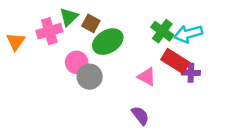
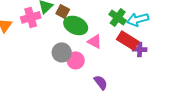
green ellipse: (108, 42) -> (76, 25), turned 55
pink circle: (77, 62) -> (76, 60), moved
pink triangle: (147, 77) -> (95, 41), moved

